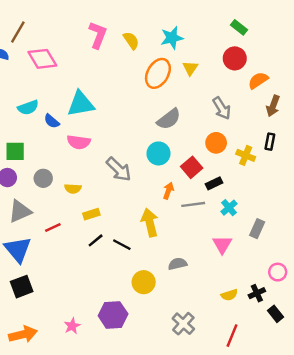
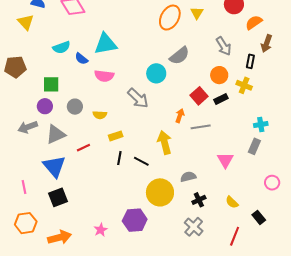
black rectangle: (270, 142) -> (250, 61), moved
cyan circle: (158, 153) -> (156, 73), moved
black rectangle: (214, 183) -> (221, 99), moved
cyan cross: (229, 208) -> (261, 124), moved, turned 32
black line: (96, 240) -> (119, 158), turned -40
yellow circle: (144, 282) -> (160, 192), size x1.4
black cross: (257, 293) -> (199, 200), moved
yellow semicircle: (229, 295) -> (232, 202), turned 64
black rectangle: (276, 314) -> (259, 217), moved

